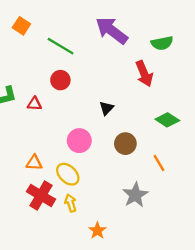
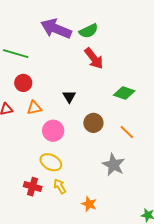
green semicircle: (162, 43) -> (89, 31), moved
orange triangle: (34, 163) -> (34, 108), moved
red cross: (41, 195) -> (33, 187), size x0.7

